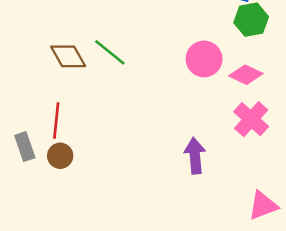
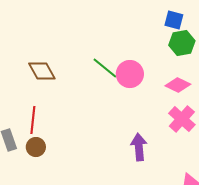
green line: (110, 52) -> (105, 68), moved
pink circle: (204, 59) -> (130, 74), moved

